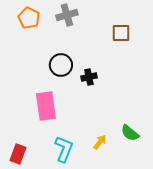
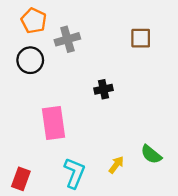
gray cross: (67, 15) -> (67, 39), moved
black circle: (61, 65) -> (30, 60), moved

